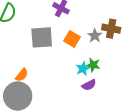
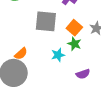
green star: (93, 65) -> (74, 44), moved
cyan star: (83, 69) -> (58, 55), moved

